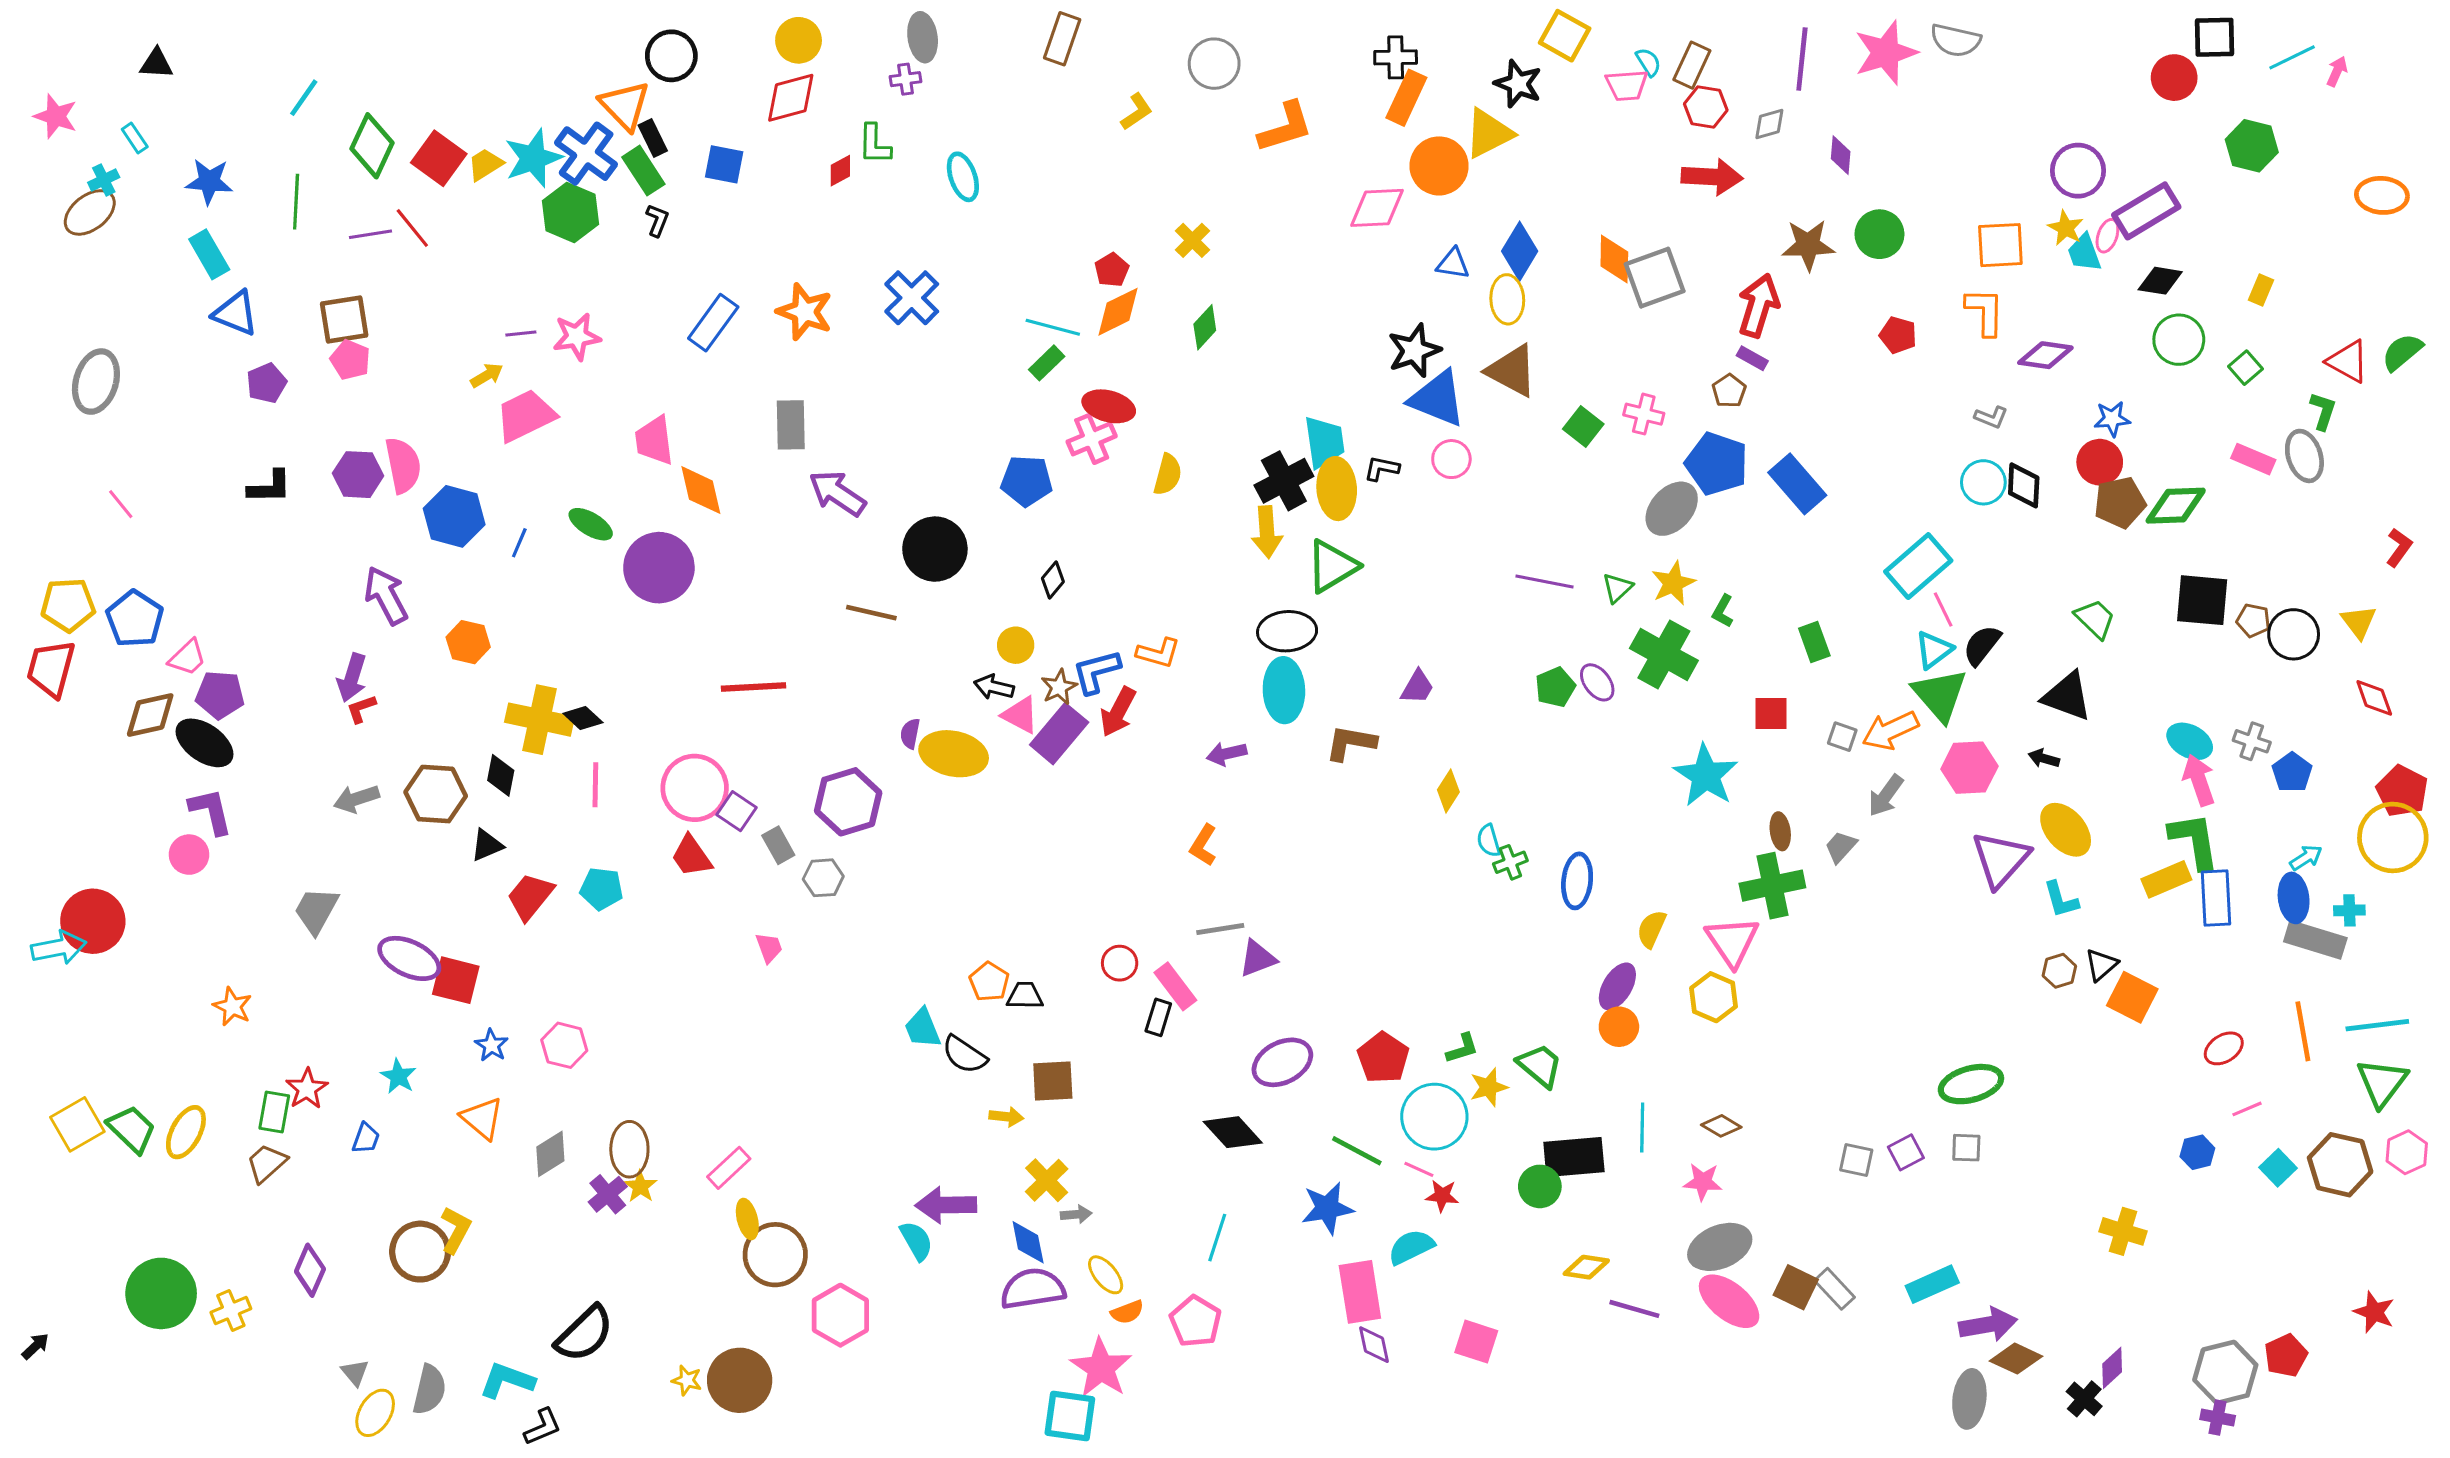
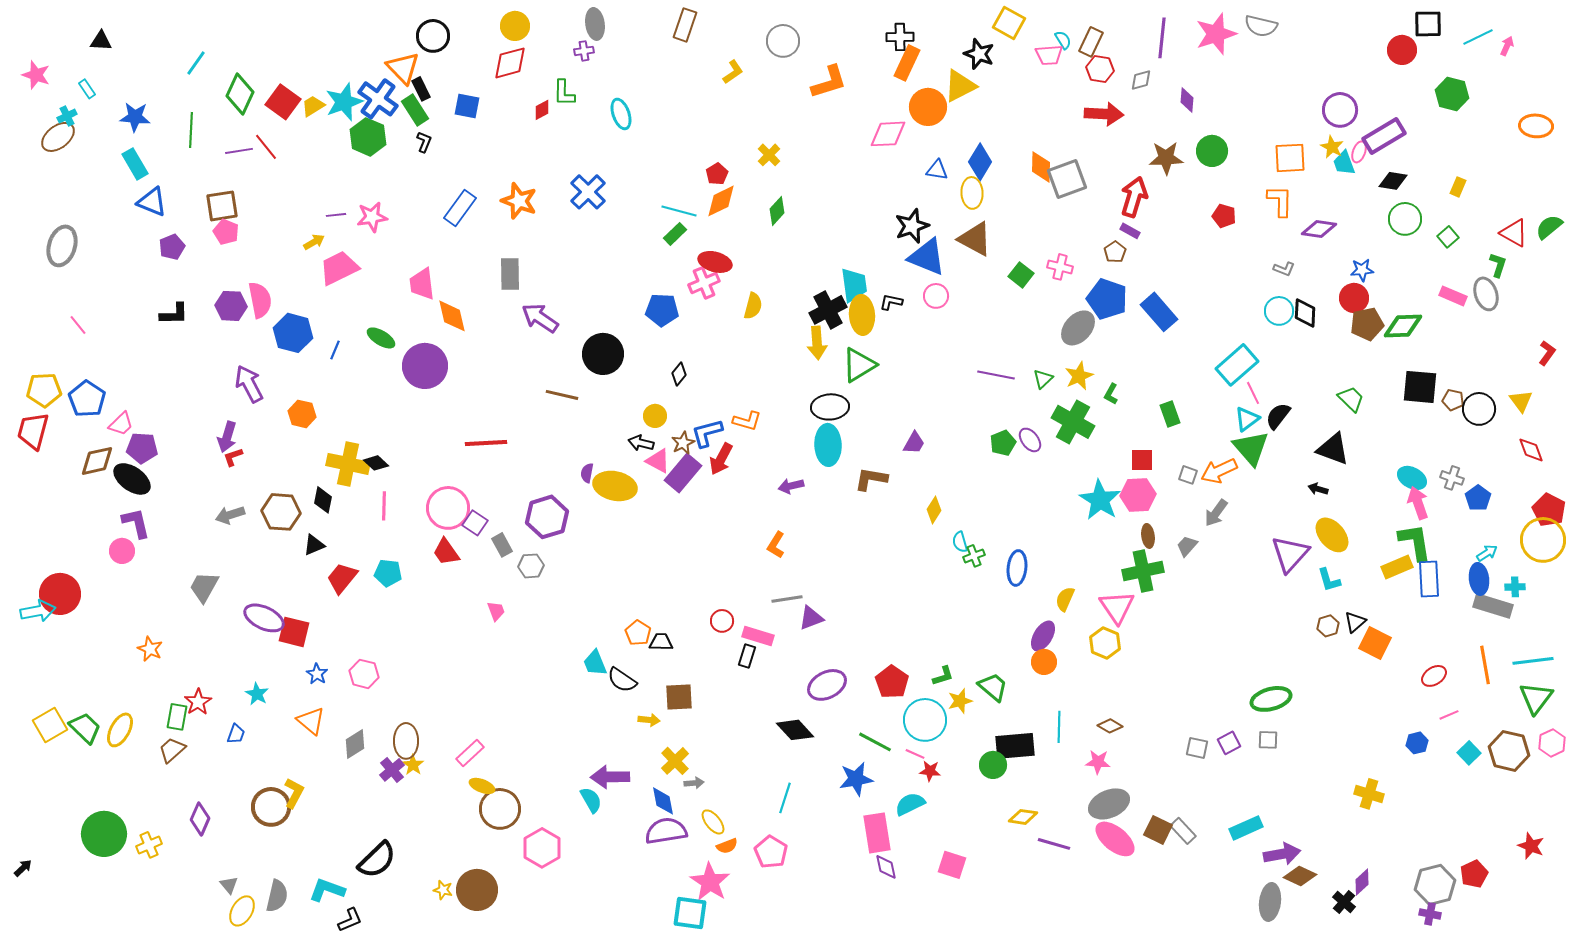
pink hexagon: (1969, 768) -> (1138, 495), moved
pink rectangle: (1175, 986) -> (758, 636), turned -36
yellow ellipse: (747, 1219) -> (482, 786), turned -55

